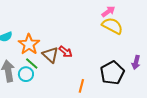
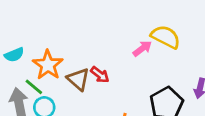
pink arrow: (108, 11) -> (142, 48), moved
green line: (32, 64) -> (34, 87), moved

